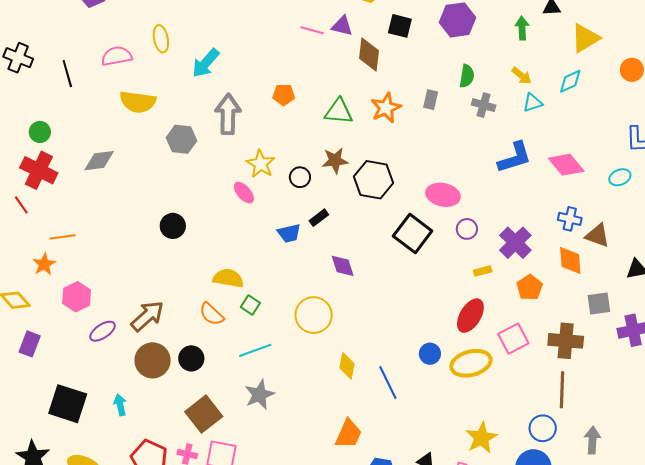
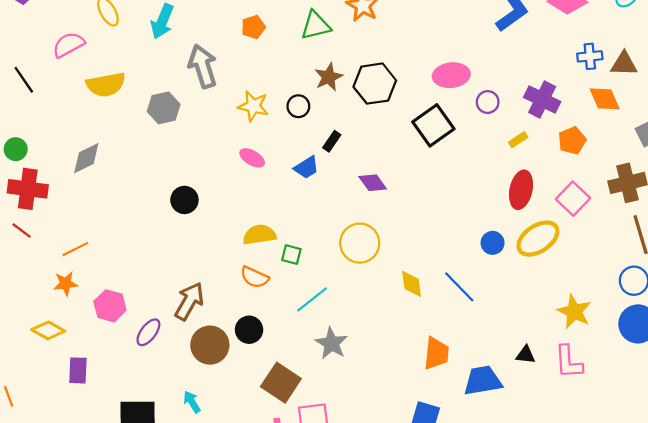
pink ellipse: (244, 193) -> (252, 158), moved
black square: (413, 234) -> (433, 125), turned 36
orange star: (44, 264) -> (66, 284), turned -30
orange pentagon: (530, 287) -> (572, 141), turned 30

